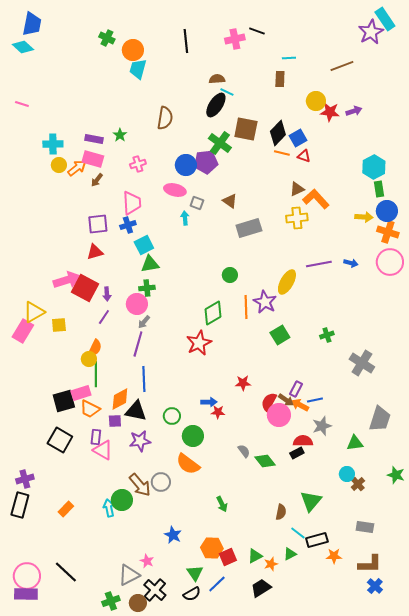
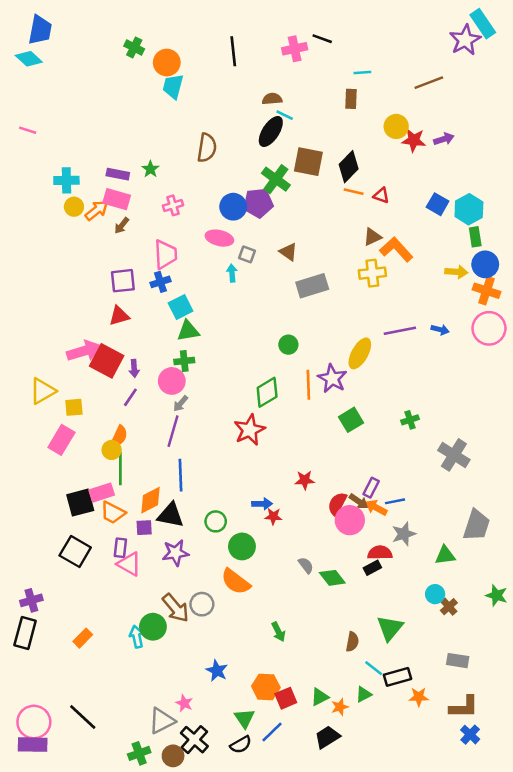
blue square: (298, 138) -> (438, 204), moved, turned -30
pink rectangle: (23, 331) -> (61, 440), moved

